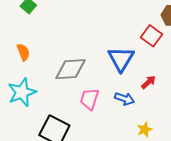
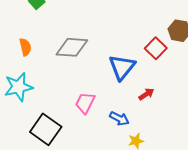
gray diamond: (71, 69) -> (72, 47), moved
blue arrow: (125, 99) -> (119, 118), moved

